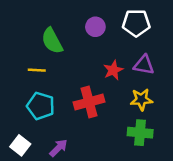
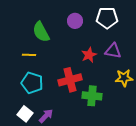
yellow star: (141, 99) -> (124, 78), moved
green cross: (140, 133) -> (92, 96), moved
white square: (20, 145) -> (25, 114), moved

